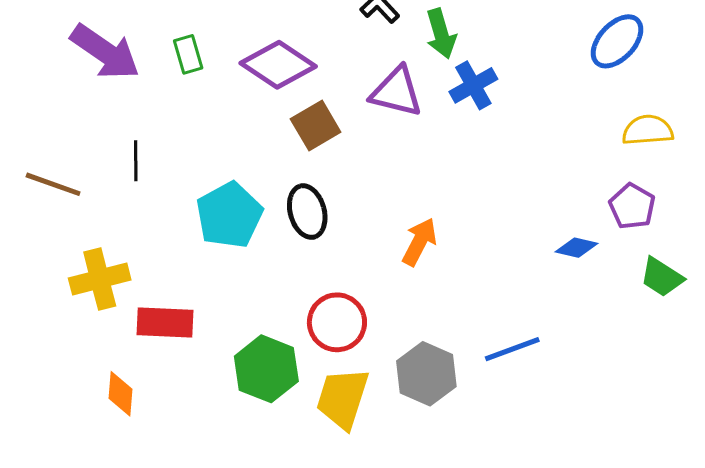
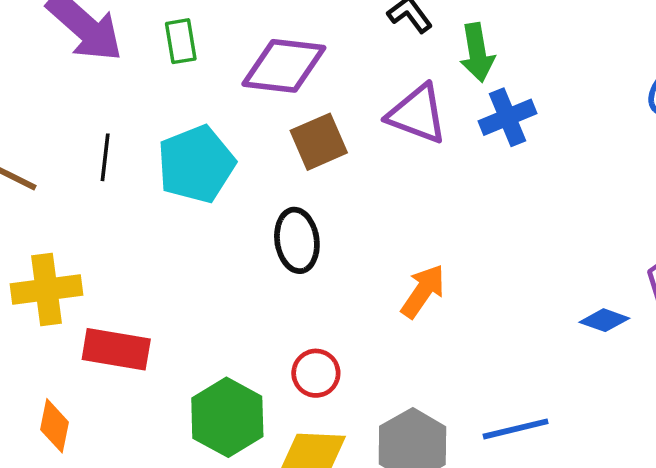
purple diamond: (278, 65) -> (284, 66), turned -34
cyan pentagon: (229, 215) -> (196, 164), moved
red circle: (337, 322) -> (316, 373), size x0.7

